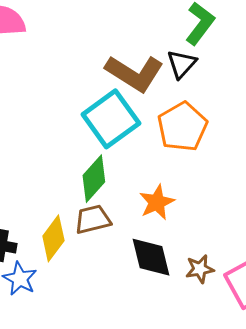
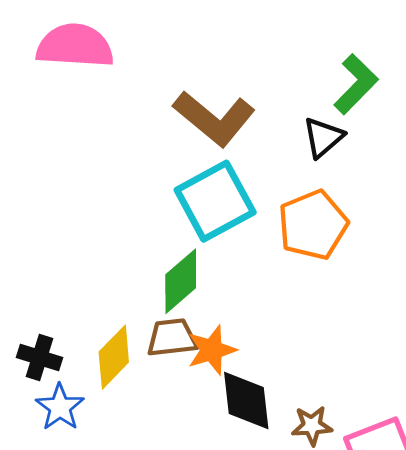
brown L-shape: (135, 73) -> (214, 118), moved
orange star: (157, 202) -> (212, 350), moved

